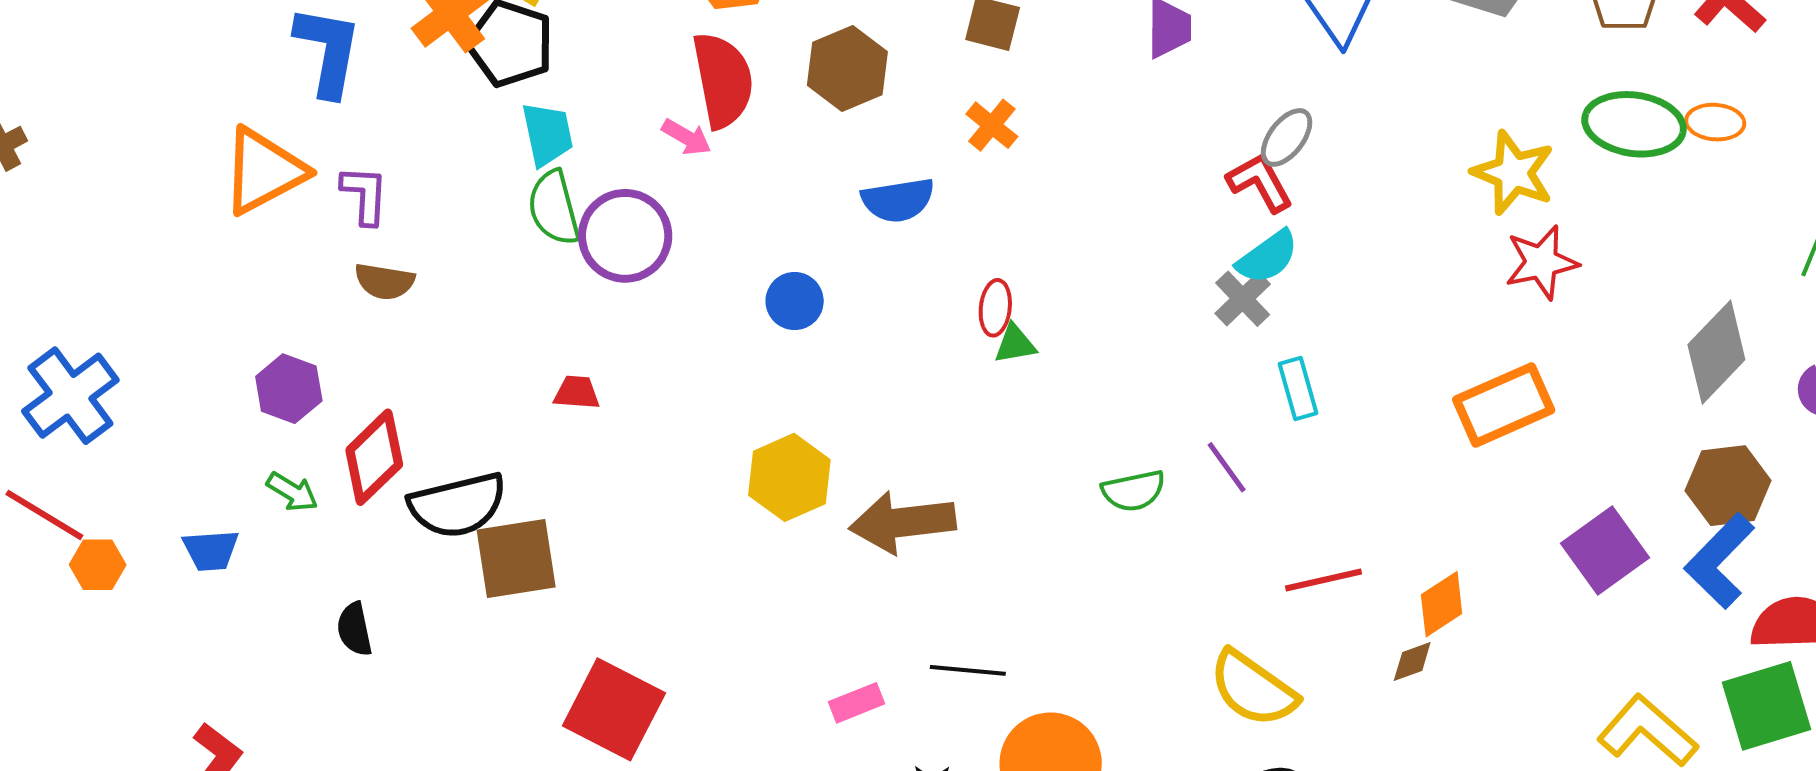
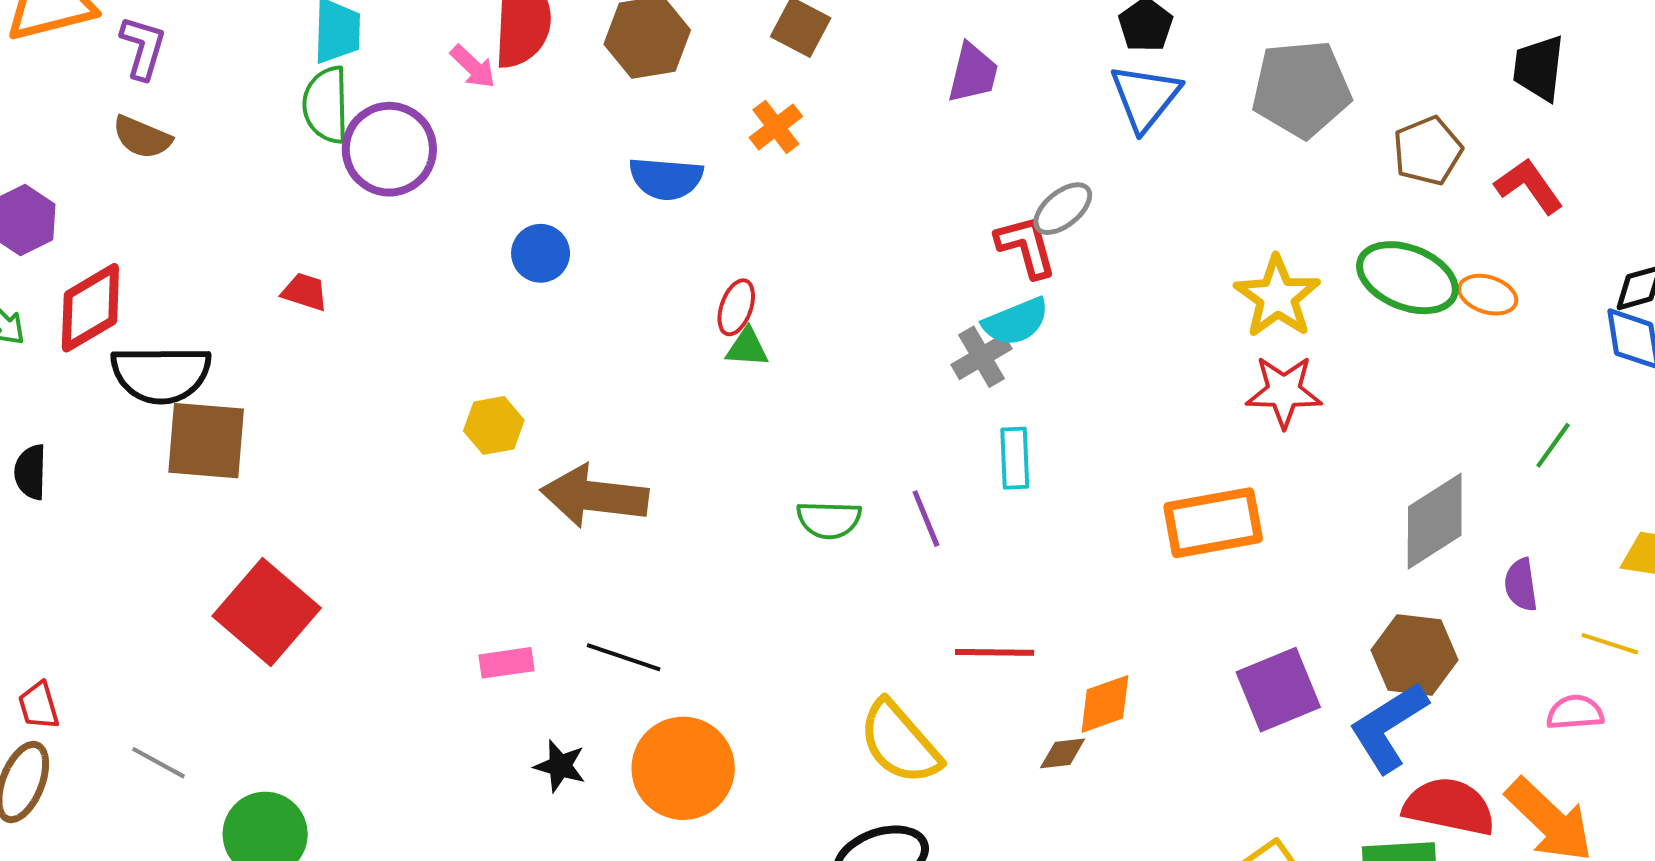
yellow hexagon: (789, 477) -> (494, 425), size x0.7

